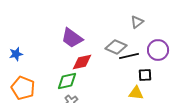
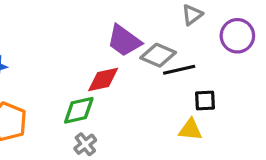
purple trapezoid: (72, 38) -> (124, 41), moved
purple circle: (158, 50) -> (237, 36), moved

